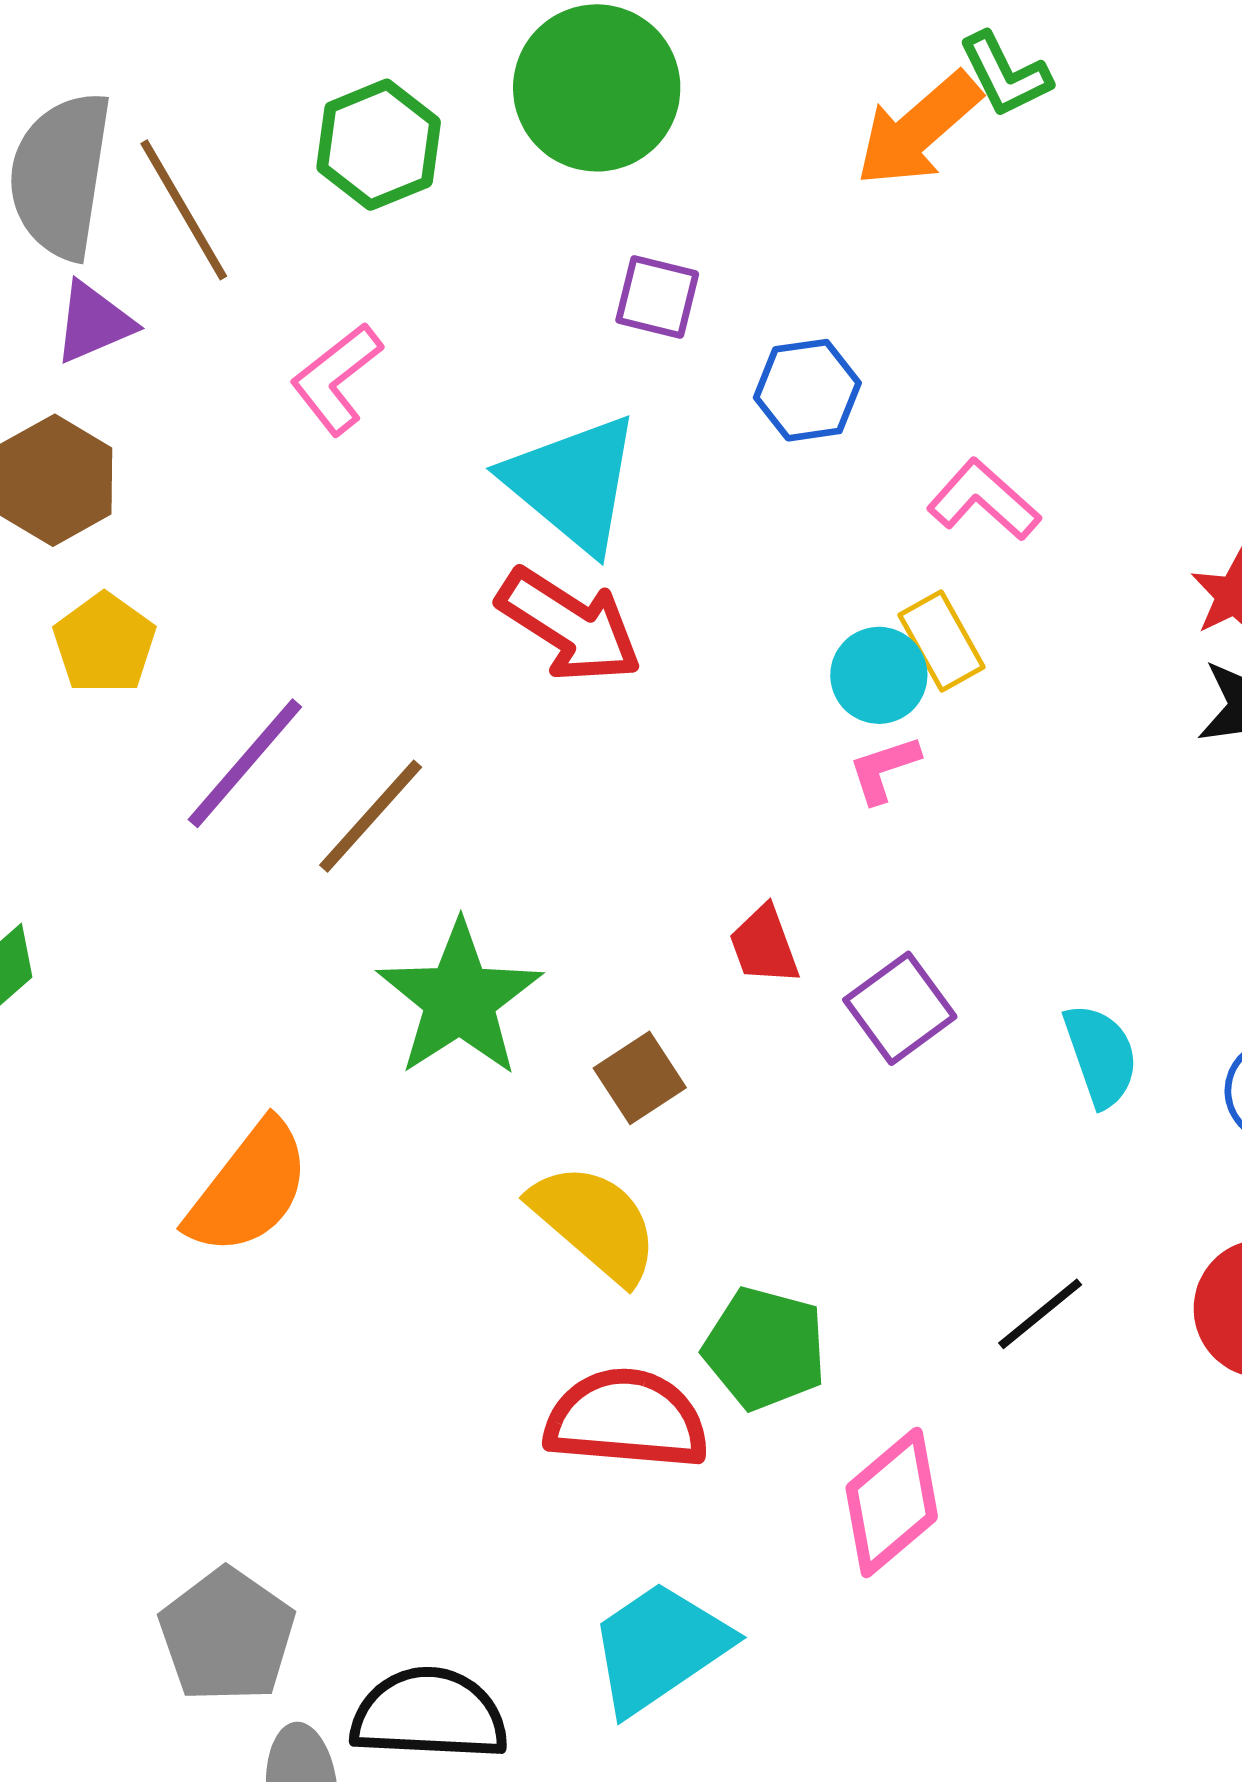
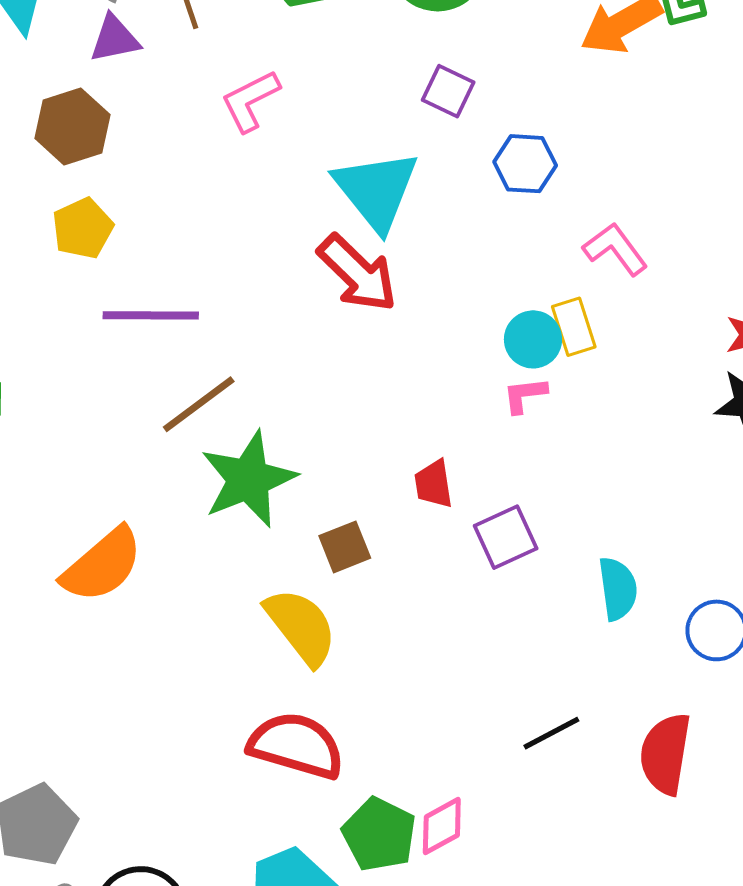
purple line: (245, 763) -> (151, 315), turned 38
brown line: (371, 816) -> (199, 404), moved
green pentagon: (765, 1349) -> (379, 834), moved
pink diamond: (892, 1502) -> (442, 826), size x0.7

